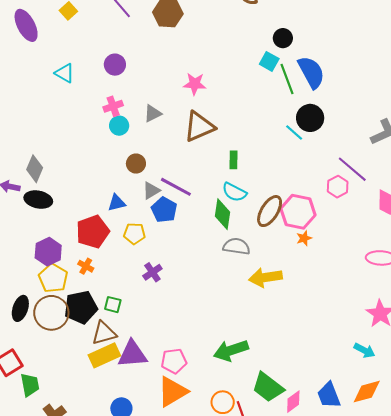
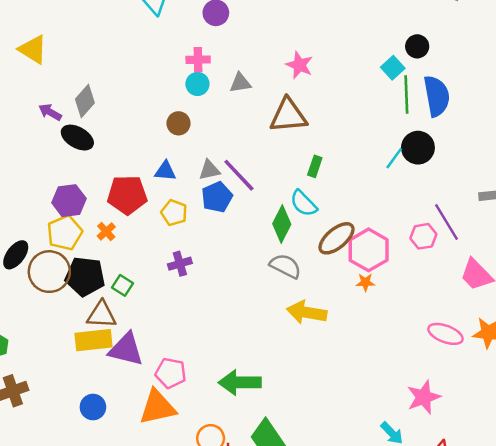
cyan line: (294, 133) -> (394, 158), turned 66
brown circle: (136, 164) -> (178, 123), moved

